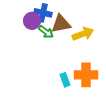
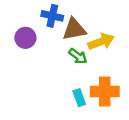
purple circle: (32, 21) -> (25, 38), moved
green arrow: (46, 32) -> (78, 56), moved

